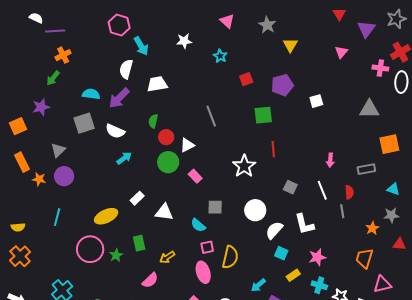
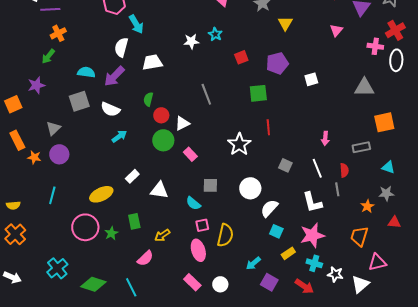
white star: (184, 41) -> (191, 41), moved
white L-shape: (304, 224) -> (312, 202), moved
pink star: (317, 257) -> (312, 235), size x1.4

